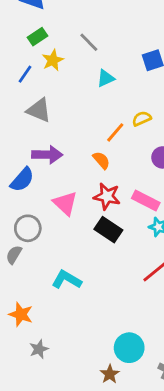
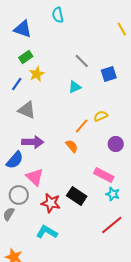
gray line: (89, 42) -> (82, 61), moved
red star: (107, 196) -> (51, 203), moved
pink triangle: (65, 203) -> (35, 177), moved

